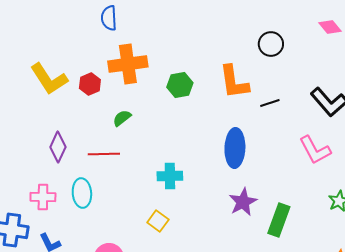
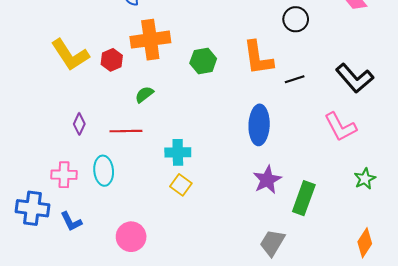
purple diamond: (58, 147) -> (79, 124), size x0.7
cyan cross: (170, 176) -> (178, 152), moved
yellow square: (158, 221) -> (181, 185), moved

